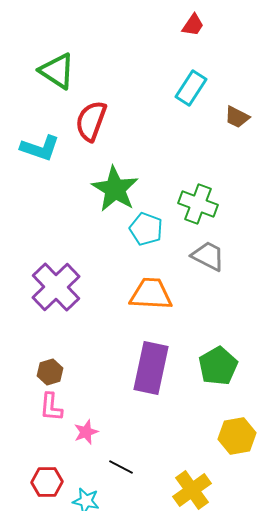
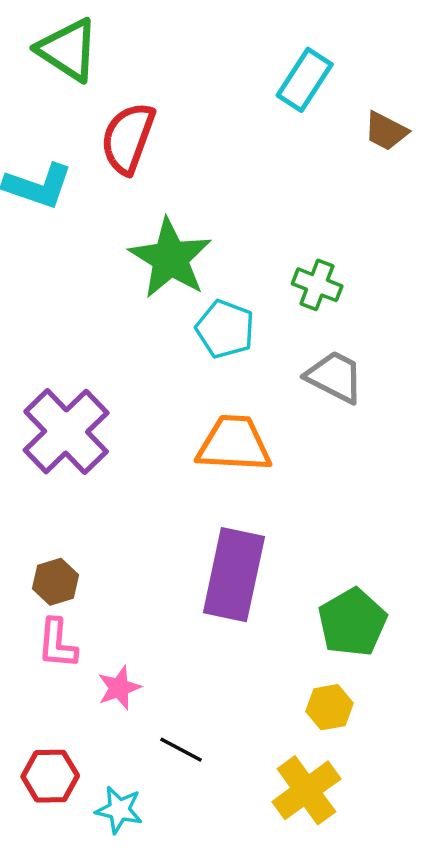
green cross: (198, 204) -> (317, 285), size x0.7
green pentagon: (218, 366) -> (352, 622), moved
yellow hexagon: (237, 436) -> (329, 707), moved, size x0.7

